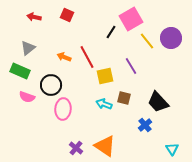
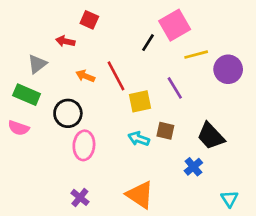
red arrow: (34, 17) -> (65, 41), moved
purple circle: (171, 38) -> (228, 69), moved
yellow line: (147, 41) -> (196, 55), turned -66
pink semicircle: (27, 97) -> (19, 128), moved
purple cross: (76, 148) -> (80, 197), moved

